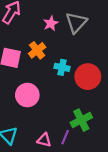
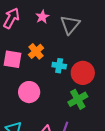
pink star: (51, 23) -> (42, 17), moved
green cross: (81, 120) -> (78, 99), moved

